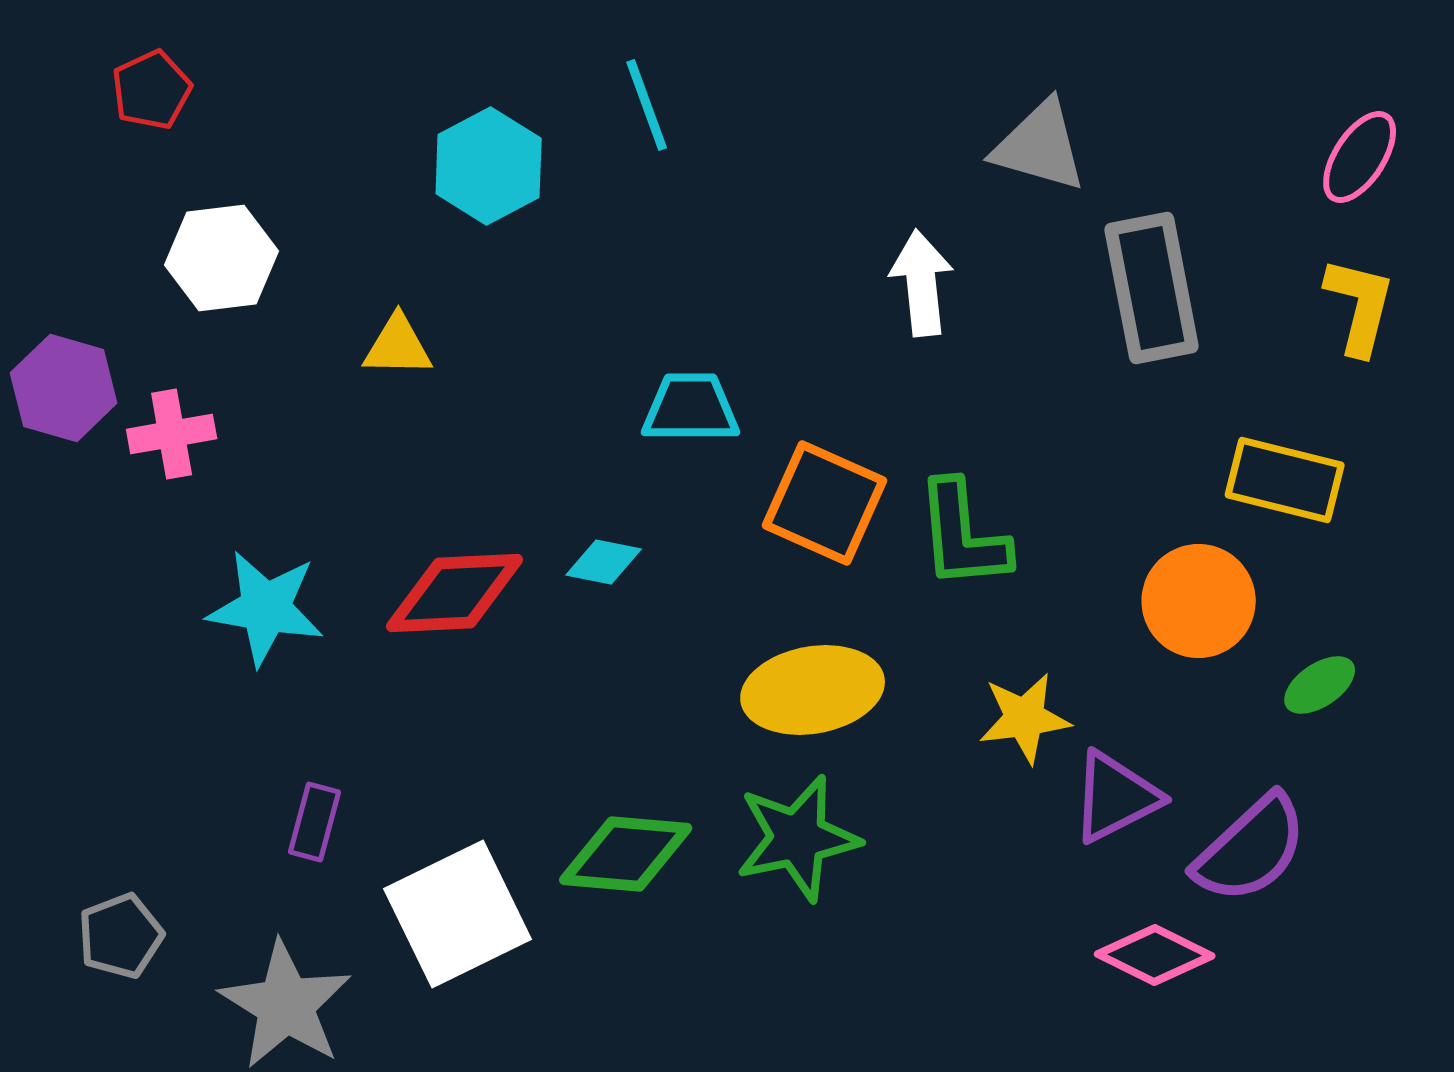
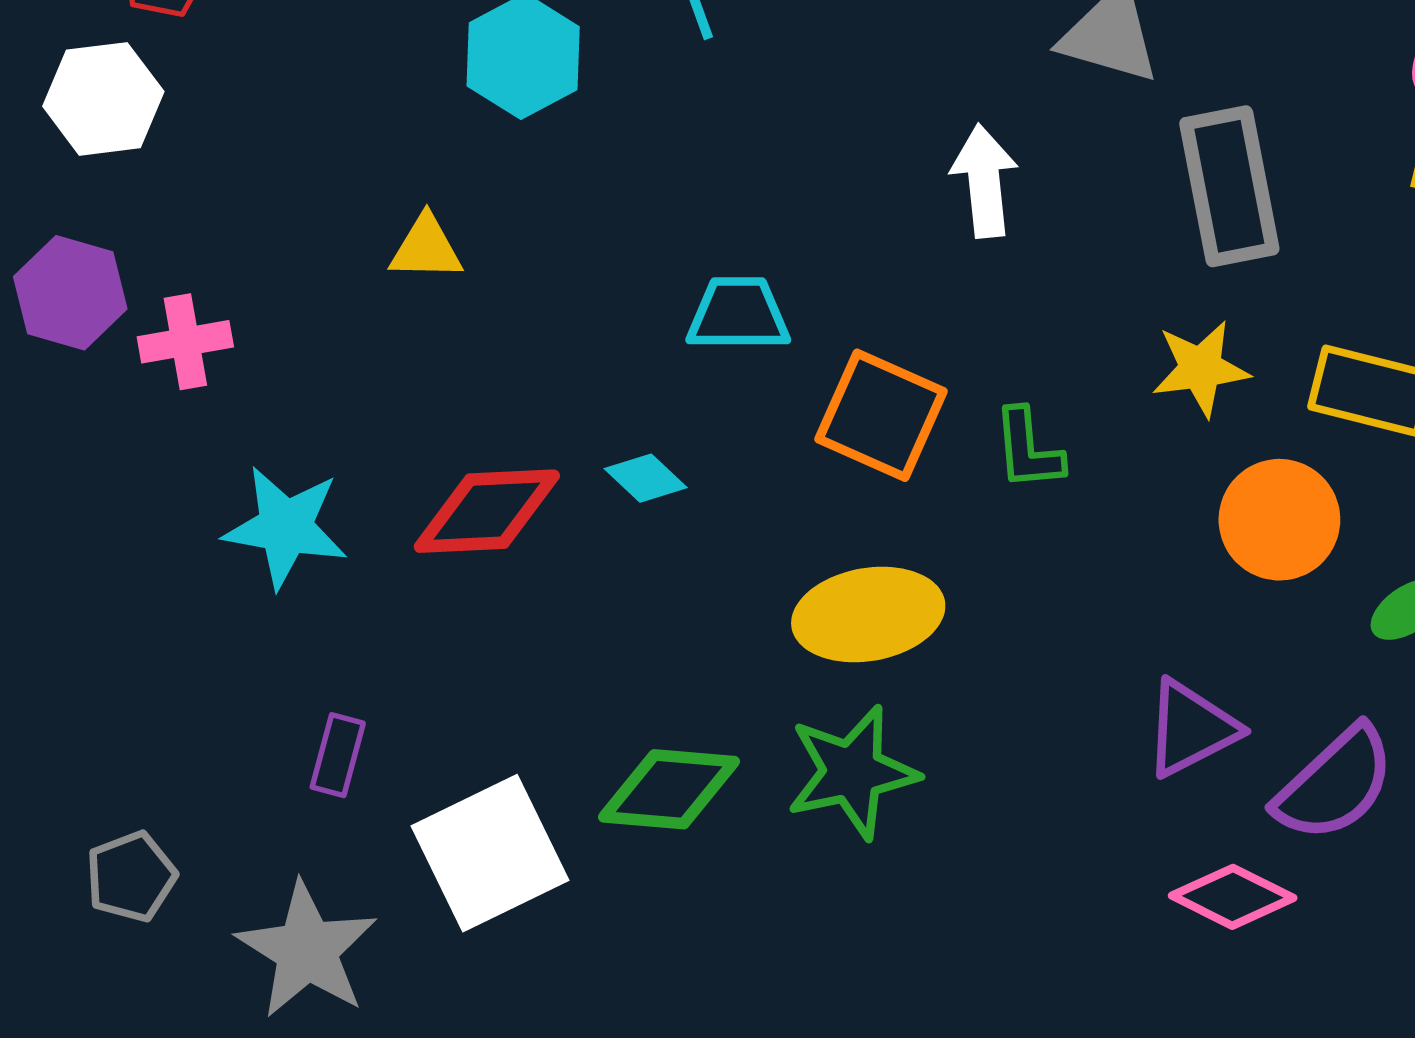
white hexagon: (222, 258) -> (103, 99), moved
green L-shape: (963, 535) -> (1028, 449), size x0.7
cyan diamond: (604, 562) -> (646, 478), turned 32
yellow star: (1025, 718) -> (1201, 368), moved

